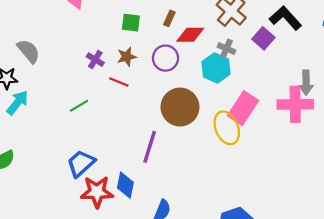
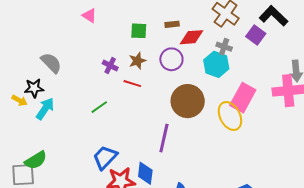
brown rectangle: (169, 18) -> (172, 24), turned 64

